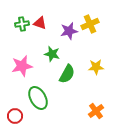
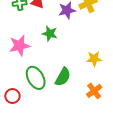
yellow star: (96, 67) -> (94, 59), moved
green semicircle: (67, 74) -> (63, 77), moved

